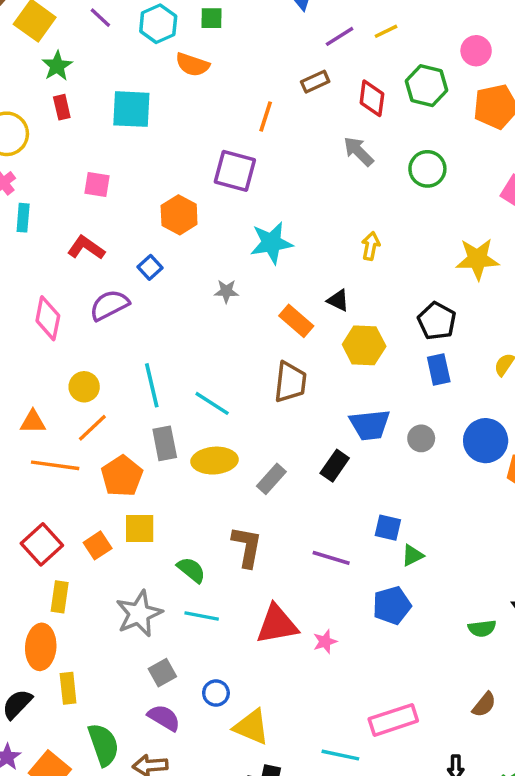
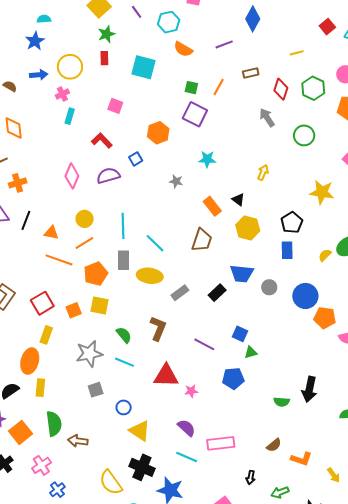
green square: (212, 18) -> (191, 88), moved
purple line: (340, 36) -> (224, 44), moved
cyan star: (271, 243) -> (207, 159), size x0.7
purple semicircle: (164, 718) -> (186, 428), moved

